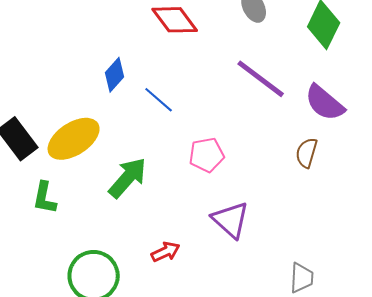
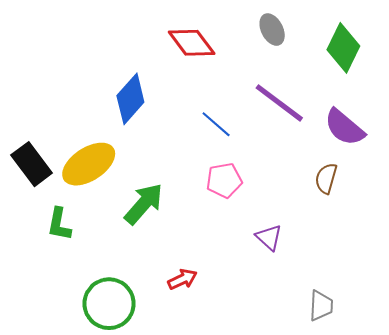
blue diamond: (115, 75) -> (130, 99), size x1.4
blue line: (159, 100) -> (216, 124), moved
purple triangle: (231, 220) -> (269, 237), moved, size x0.7

